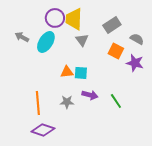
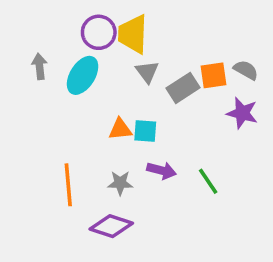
gray rectangle: (112, 25) -> (183, 88), moved
gray arrow: (22, 37) -> (39, 66), turned 56
orange square: (116, 51) -> (214, 75), moved, turned -35
purple diamond: (43, 130) -> (111, 226), moved

